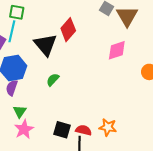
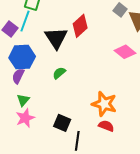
pink diamond: (117, 50) -> (125, 52), turned 50
orange star: (108, 127) -> (104, 104), moved, size x1.4
red semicircle: (84, 130) -> (106, 126), moved

